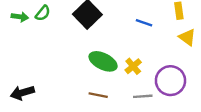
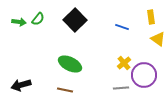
green ellipse: (103, 61) -> (70, 64), moved
yellow cross: (133, 66) -> (124, 63), moved
brown line: (98, 95) -> (65, 90), moved

